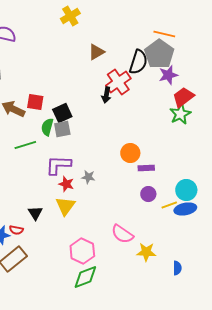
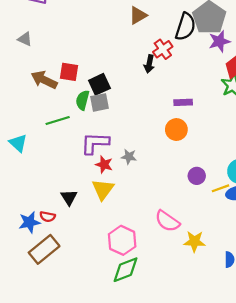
red cross: (118, 82) -> (163, 49), size x0.7
purple rectangle: (146, 168) -> (183, 102), moved

